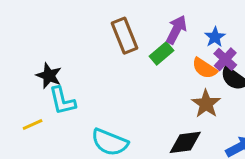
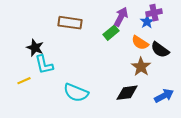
brown rectangle: (125, 36) -> (70, 23), moved, turned -60
purple cross: (225, 59) -> (154, 13), moved, turned 35

